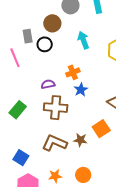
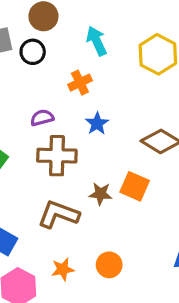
orange cross: (73, 72) -> (80, 83), moved
orange square: (101, 129) -> (135, 186), turned -30
brown star: (80, 140) -> (100, 194), moved

